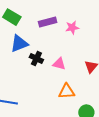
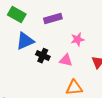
pink star: (72, 28) -> (77, 39), moved

